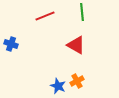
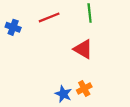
blue cross: (11, 44) -> (13, 27), moved

